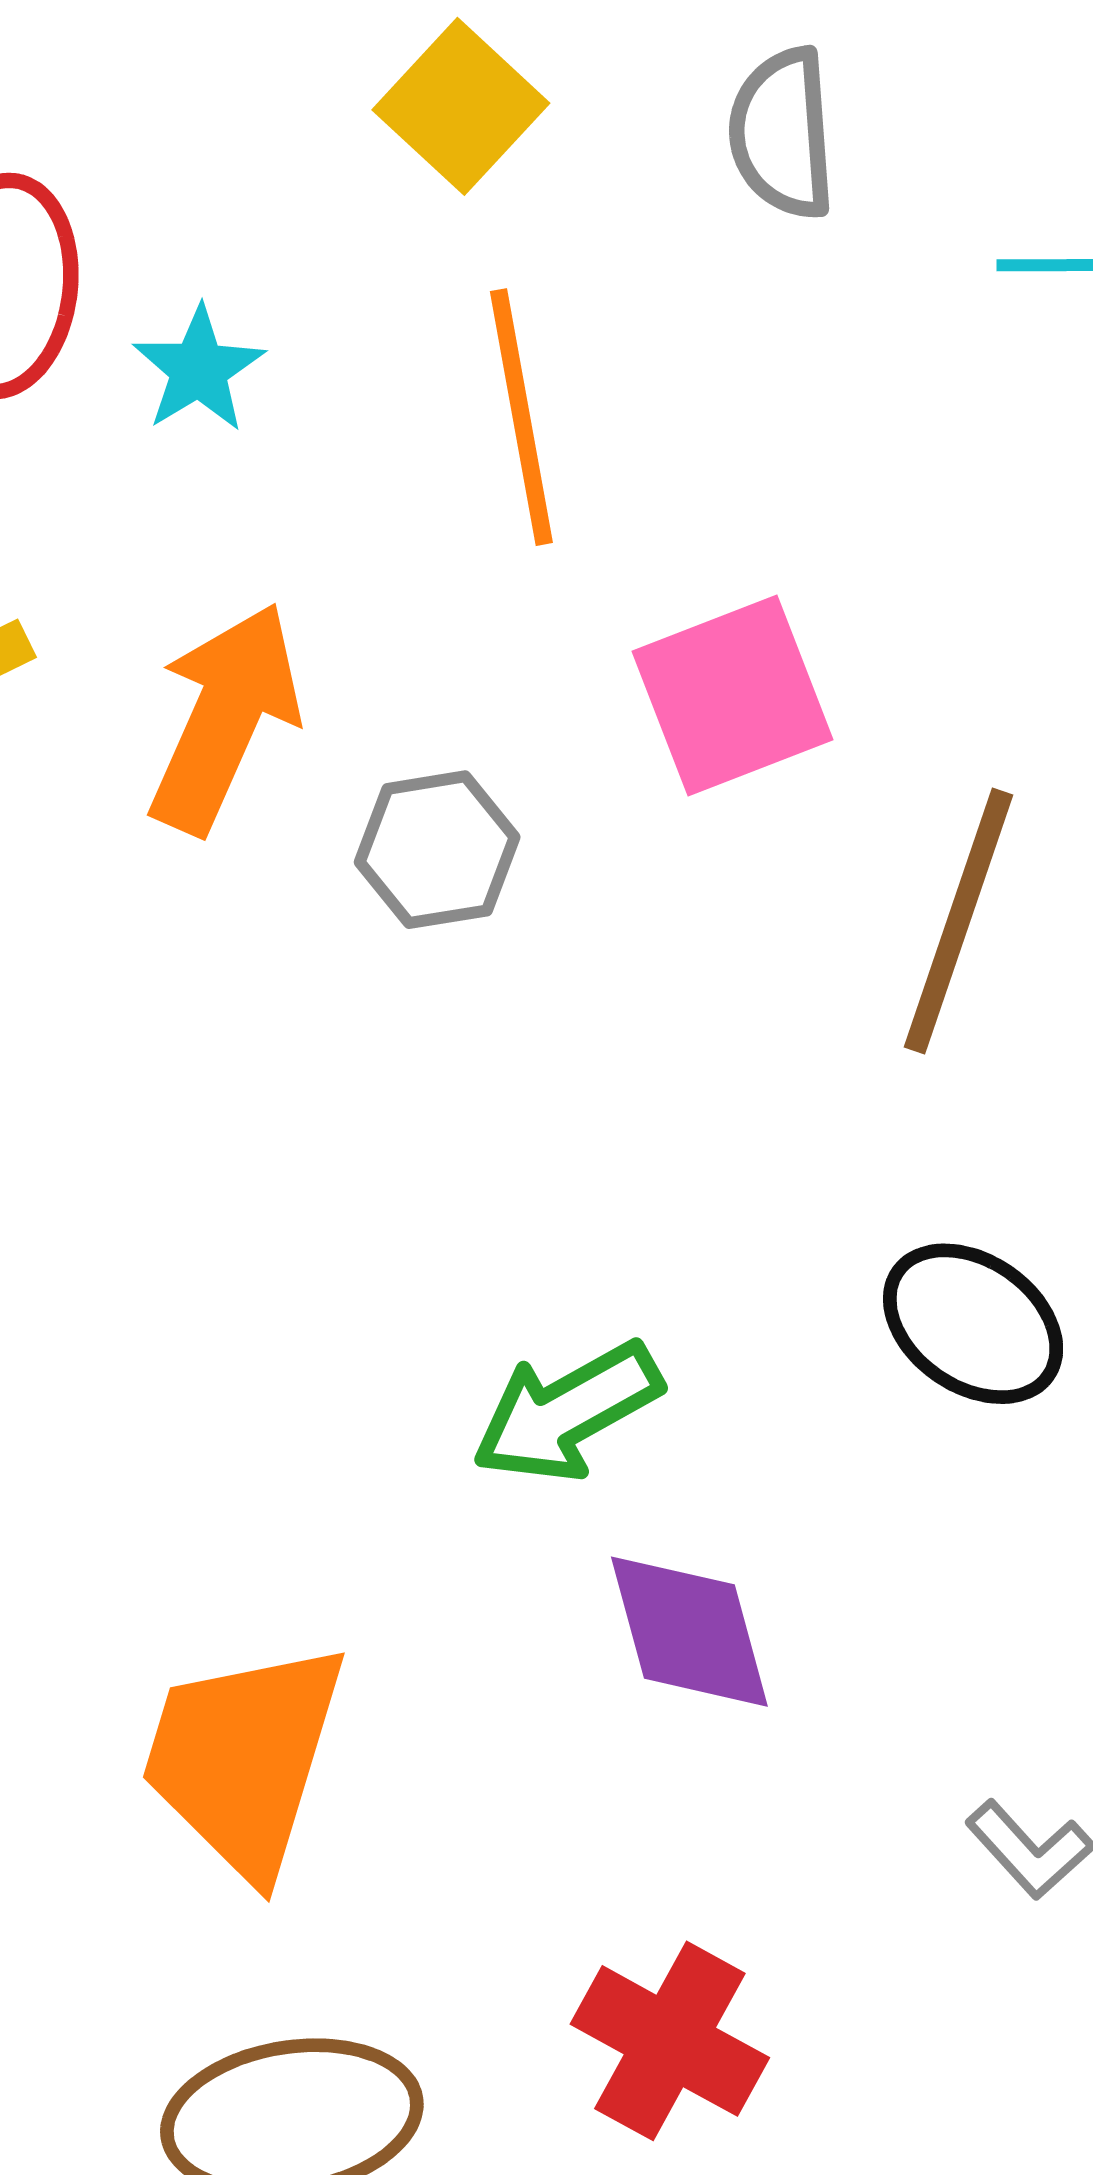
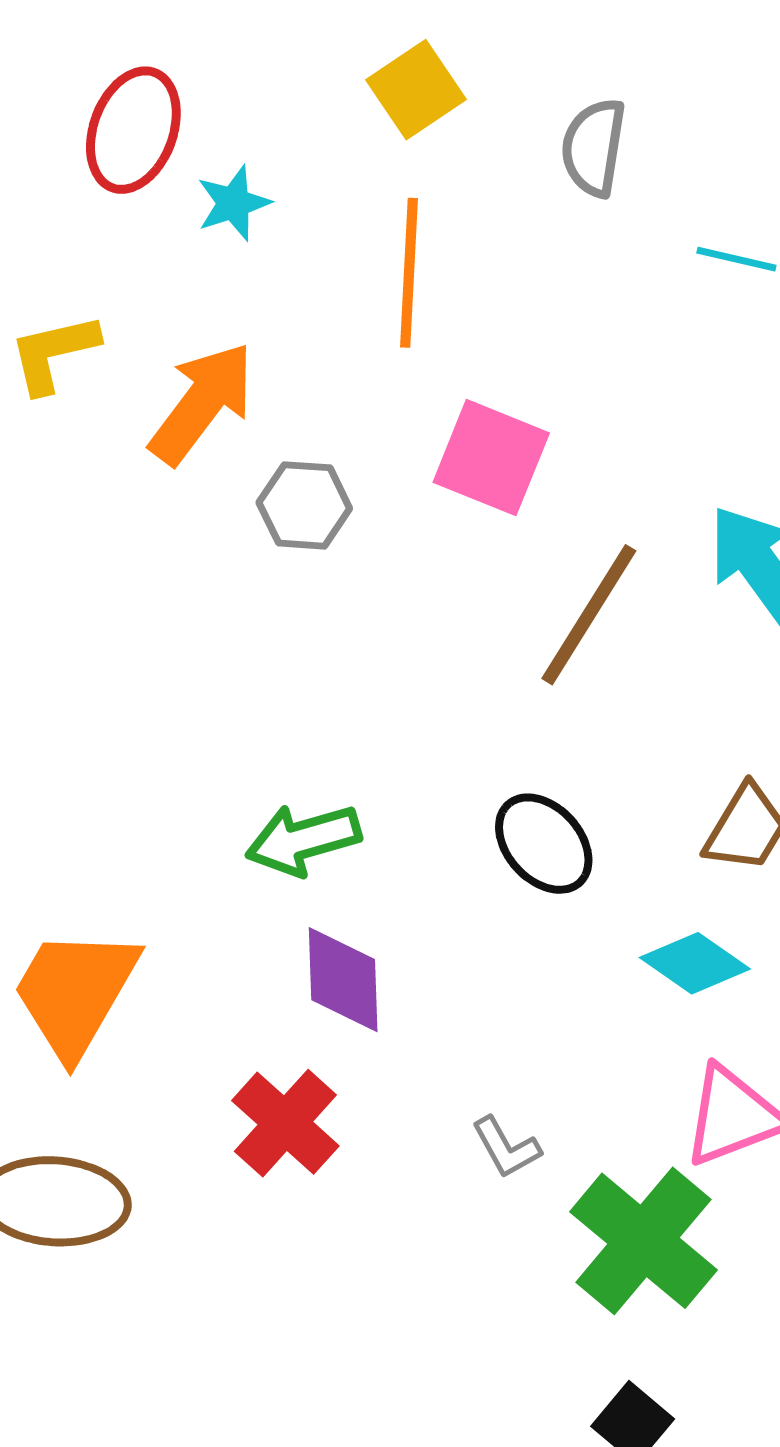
pink square: (732, 695) -> (491, 458), turned 30
red cross: (670, 2041) -> (285, 1123), moved

